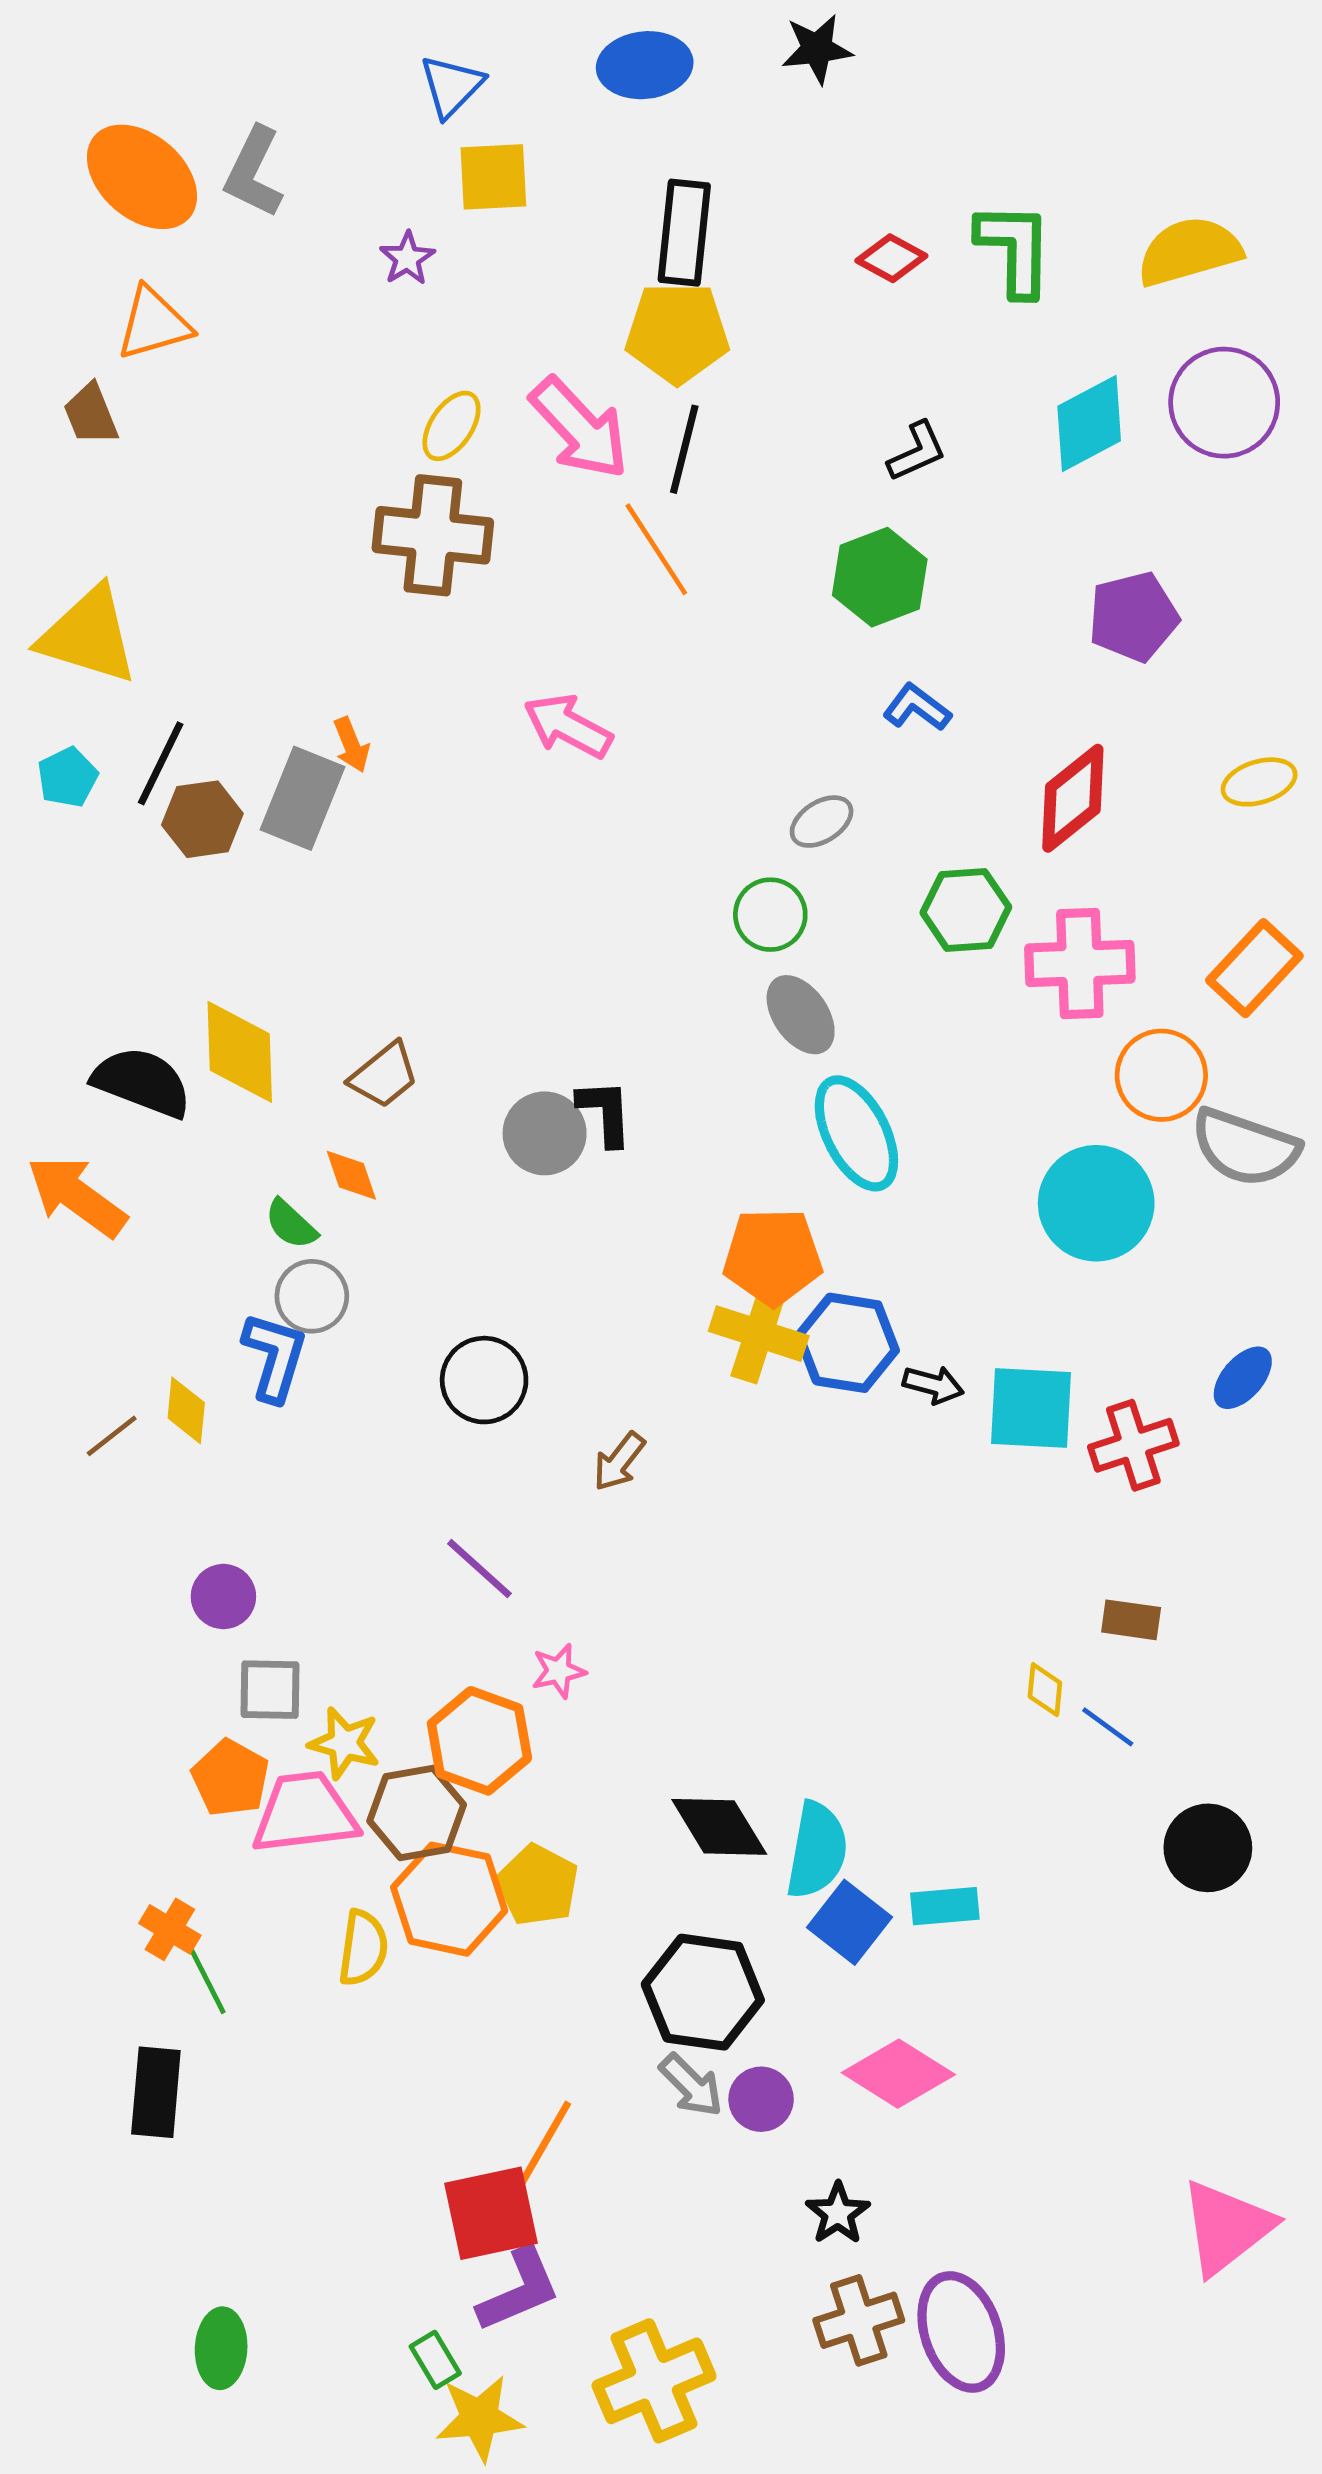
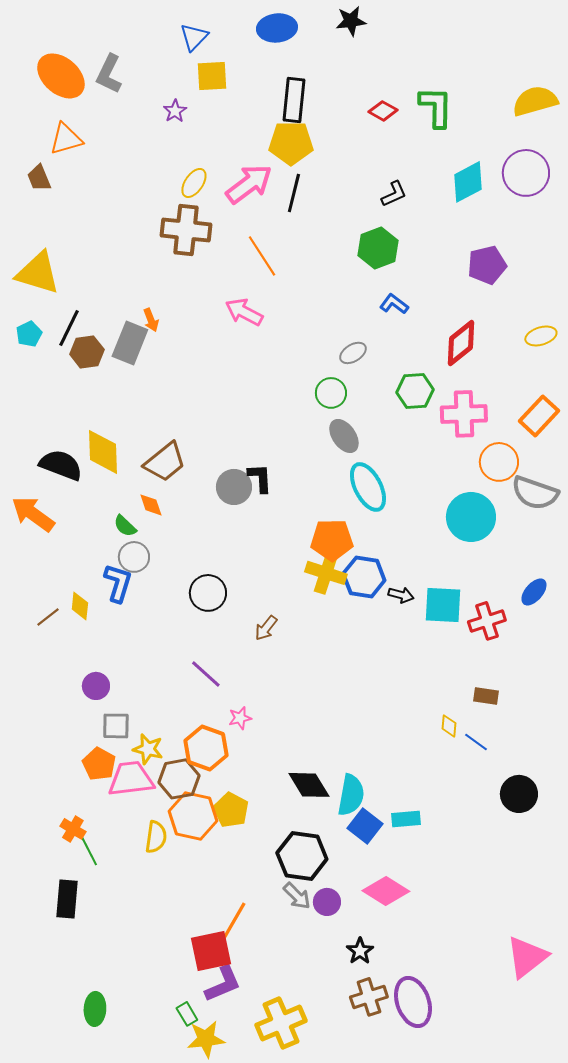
yellow semicircle: (1189, 251) -> (535, 101), moved
pink arrow: (579, 428) -> (249, 184), turned -84
orange line: (656, 549) -> (262, 256), moved
brown trapezoid: (384, 1075) -> (165, 462), size x1.4

